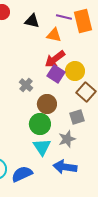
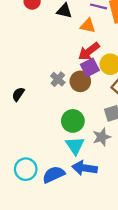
purple square: (56, 74) -> (90, 67), turned 30
brown circle: (47, 104) -> (80, 81), moved
blue arrow: (65, 167) -> (85, 168), moved

